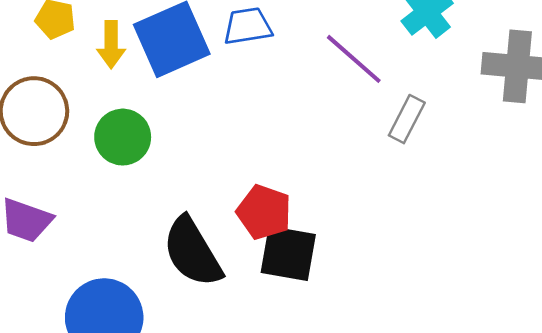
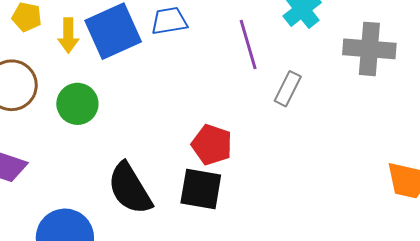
purple line: (354, 59) -> (248, 44), turned 33
red pentagon: (264, 212) -> (212, 145), moved

